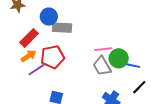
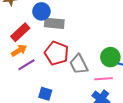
pink line: (103, 49) -> (103, 79), moved
red pentagon: (53, 57) -> (57, 53), moved, turned 30
gray trapezoid: (102, 66) -> (79, 64), moved

